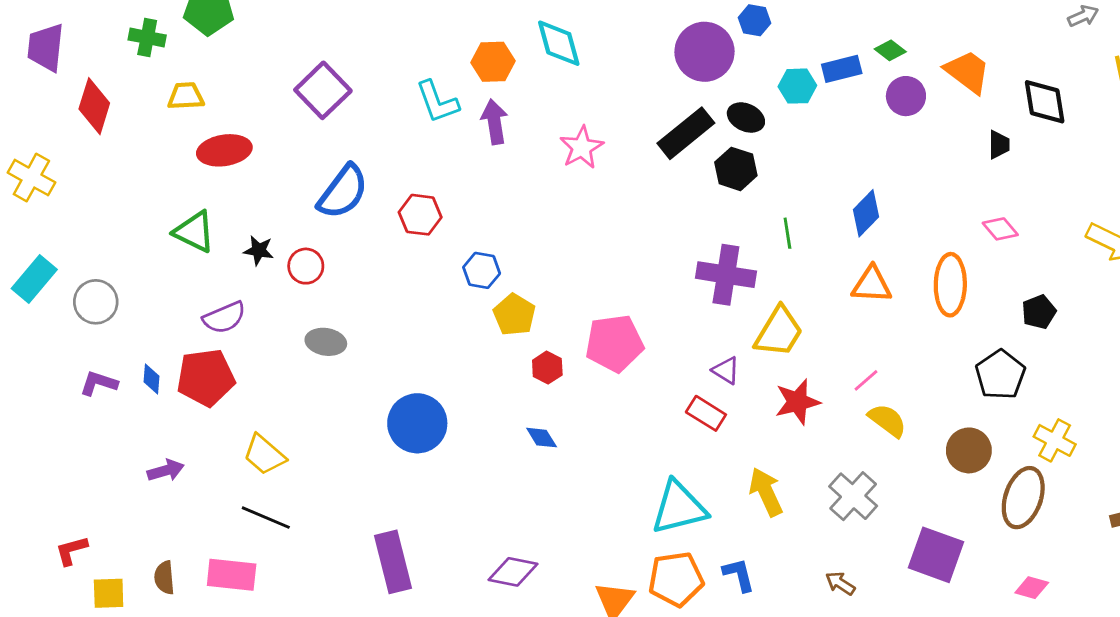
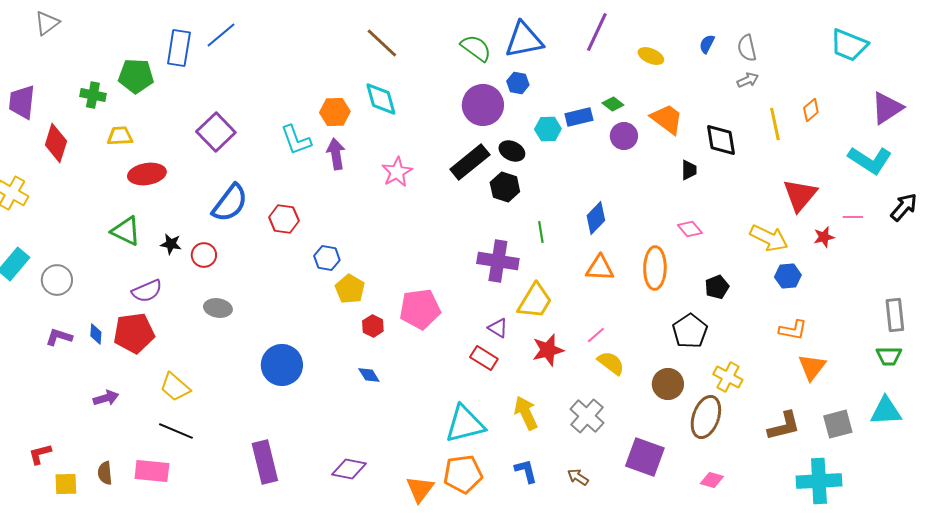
blue L-shape: (739, 575) -> (526, 471), moved

